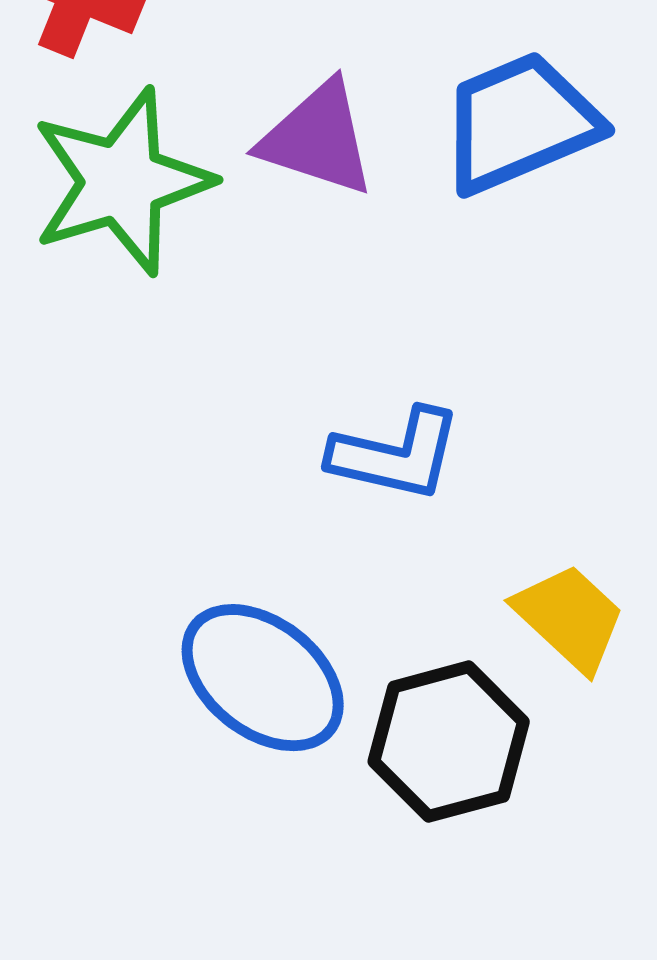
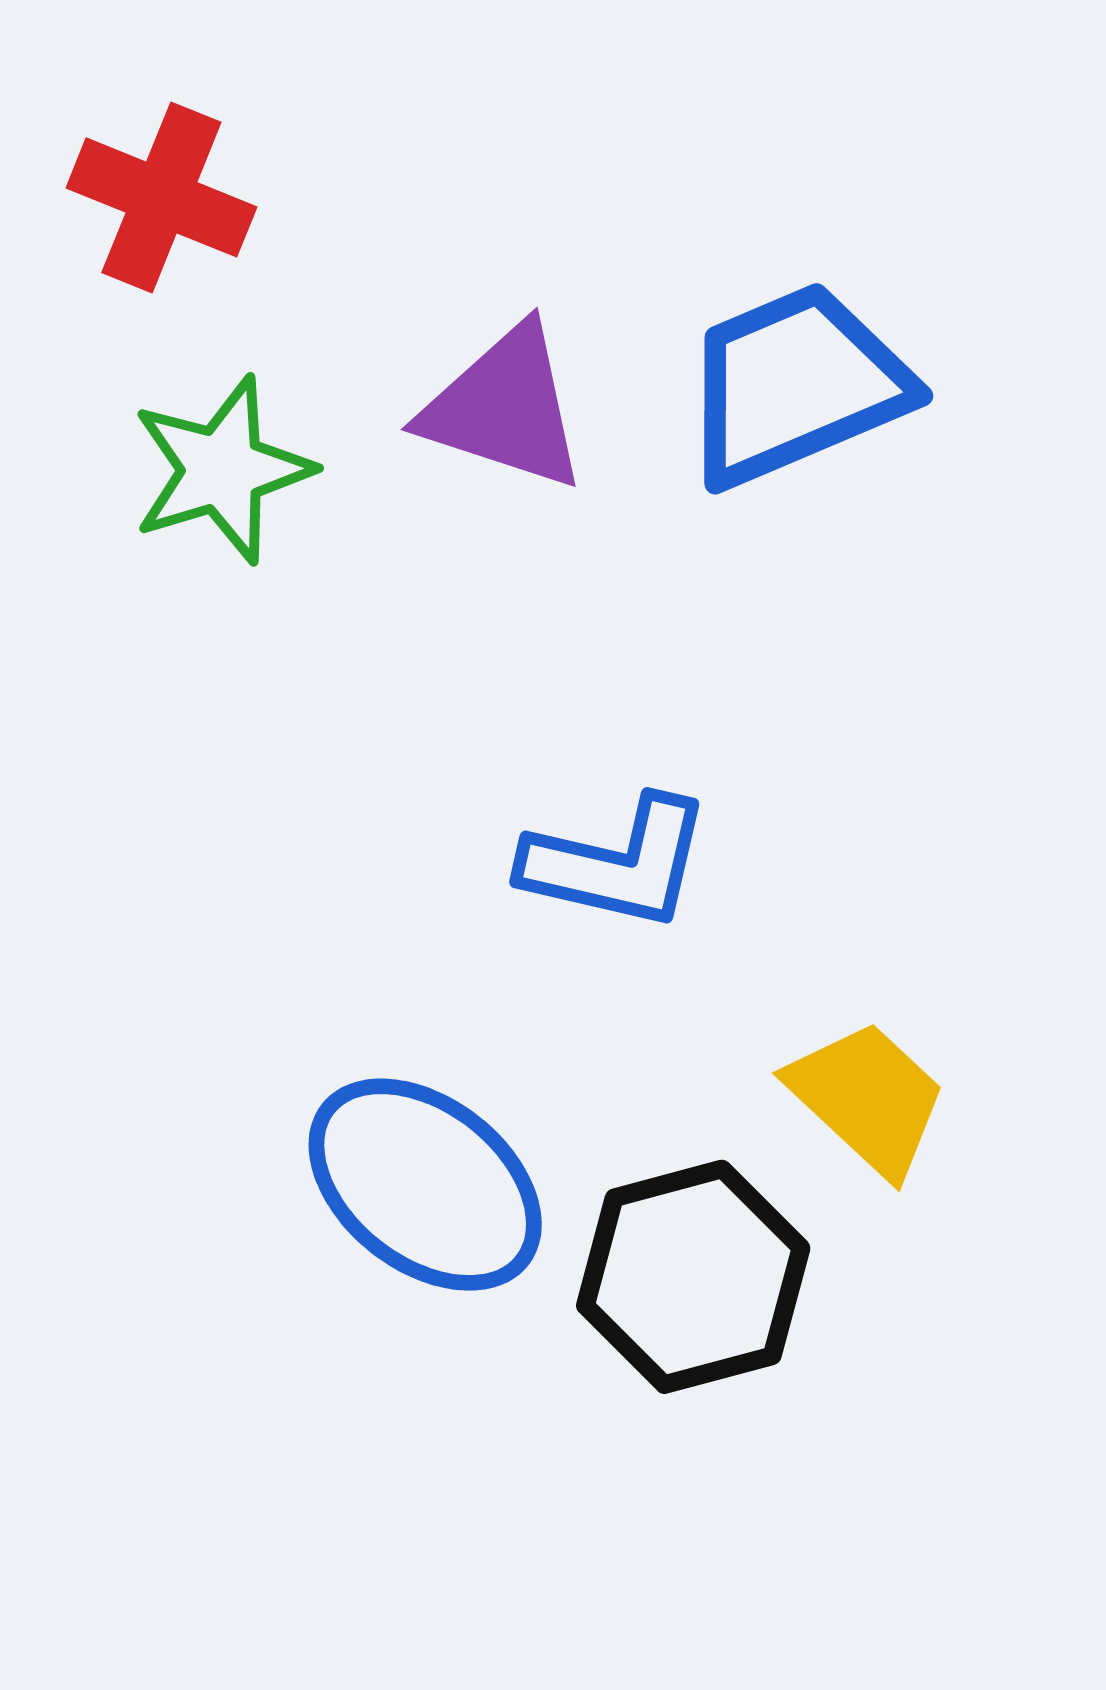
green star: (122, 182) -> (222, 470), size x0.7

